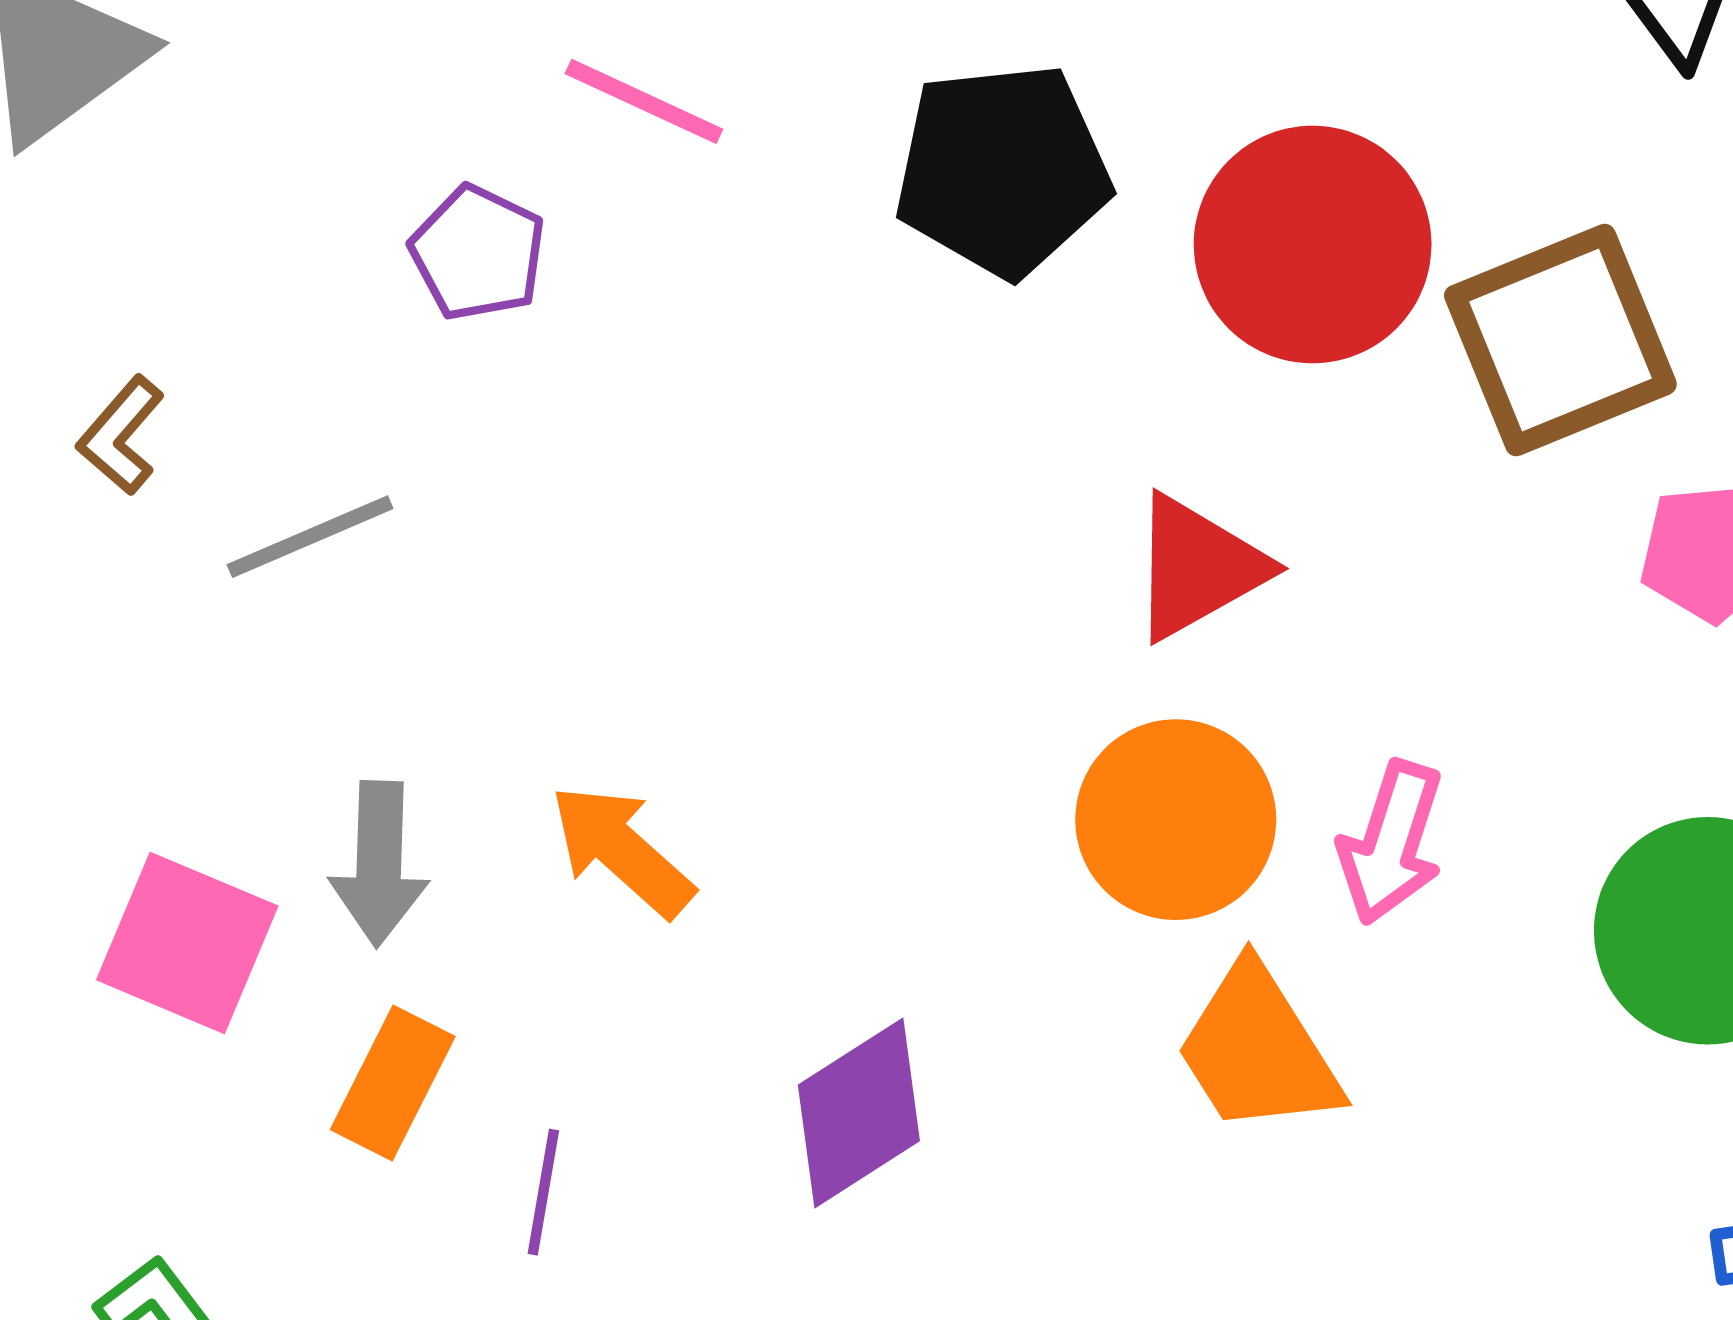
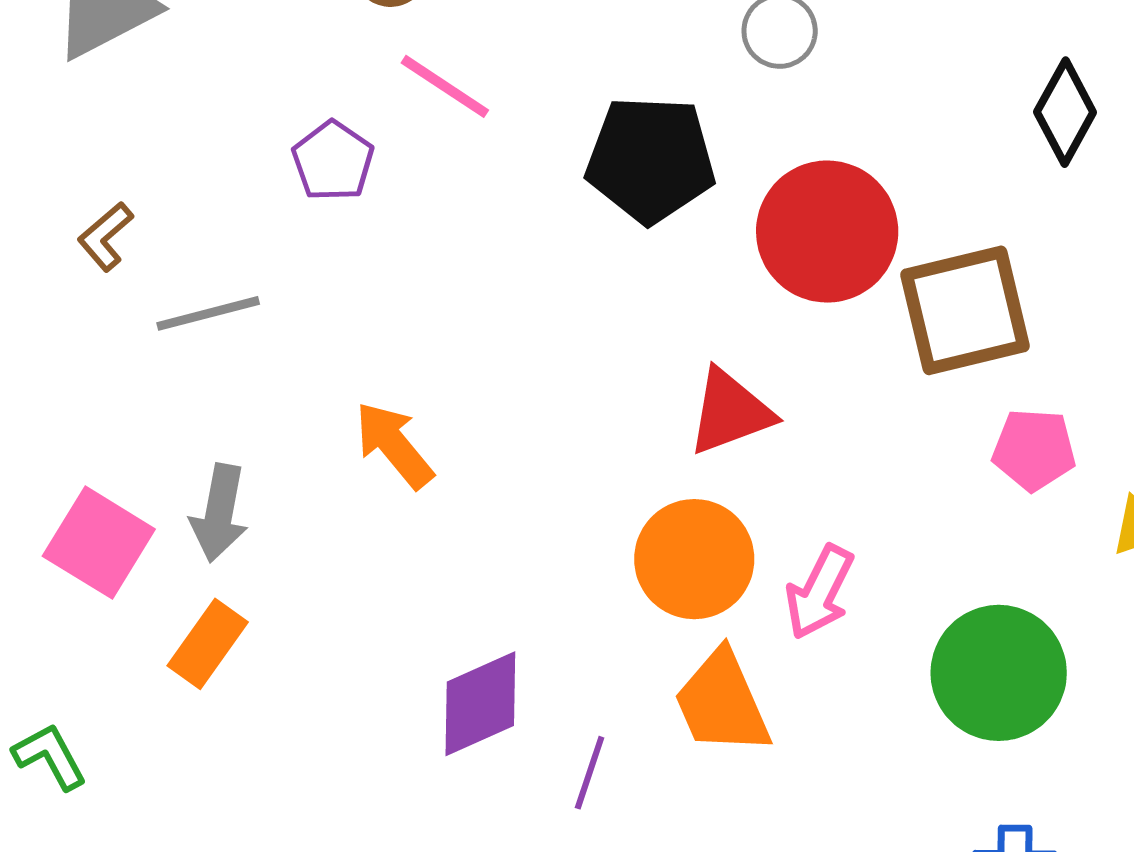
orange arrow: (622, 850) -> (394, 445), moved
purple line: (543, 1192) -> (590, 773), moved

